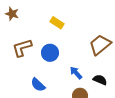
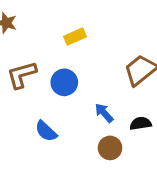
yellow rectangle: (57, 23) -> (75, 37), turned -56
black semicircle: (100, 80) -> (141, 124), turned -32

